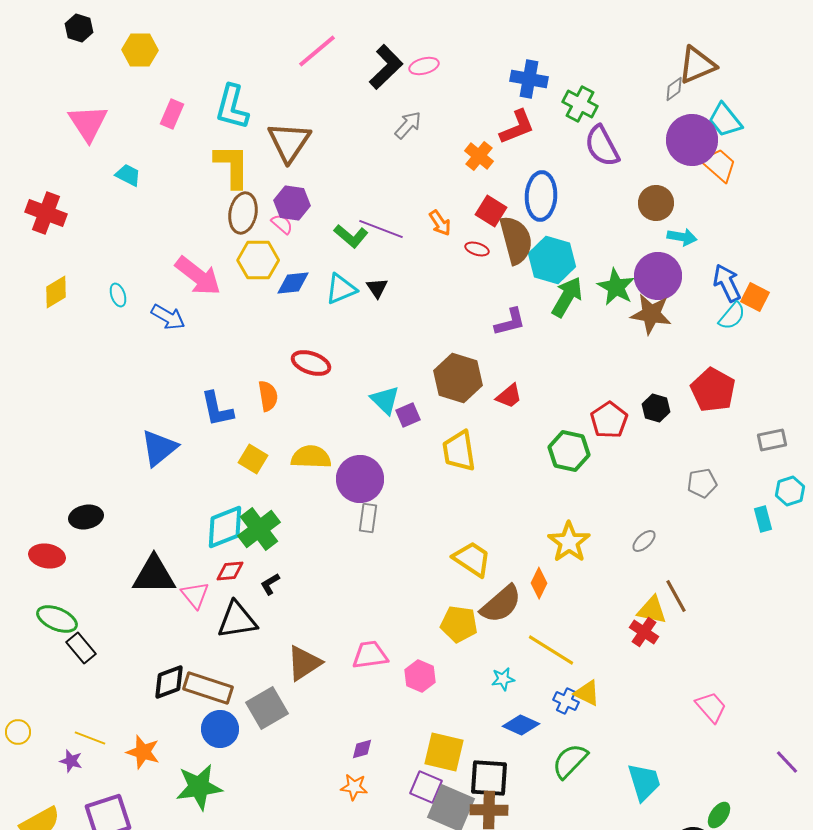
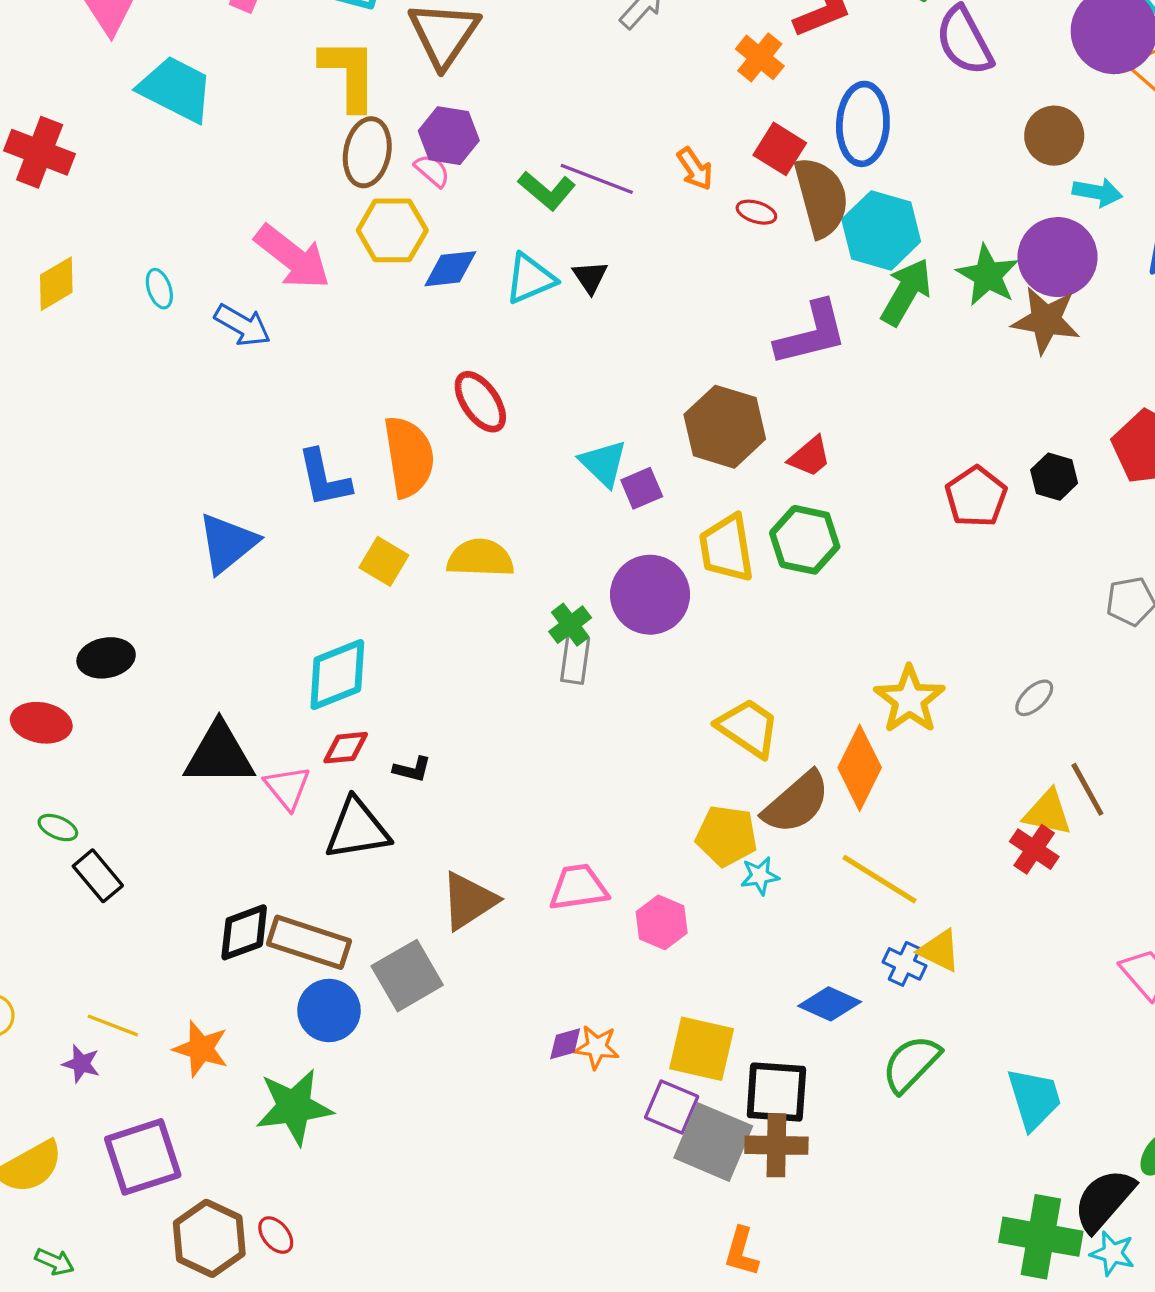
cyan trapezoid: (128, 175) -> (176, 89), size x1.8
purple L-shape: (510, 322) -> (811, 334), size x1.4
red ellipse: (311, 363) -> (480, 402), turned 36
orange semicircle: (268, 396) -> (409, 457), size x1.6
green hexagon: (569, 451) -> (805, 540), moved
purple circle: (360, 479) -> (650, 595), moved
green cross: (259, 529) -> (570, 625), moved, size x0.6
orange diamond: (539, 583) -> (860, 768), size x1.6
black L-shape: (270, 584) -> (412, 769), turned -135
green ellipse: (57, 619) -> (58, 828), size x0.6
cyan star: (503, 679) -> (760, 876), moved
orange star: (354, 787) -> (597, 1047), moved

